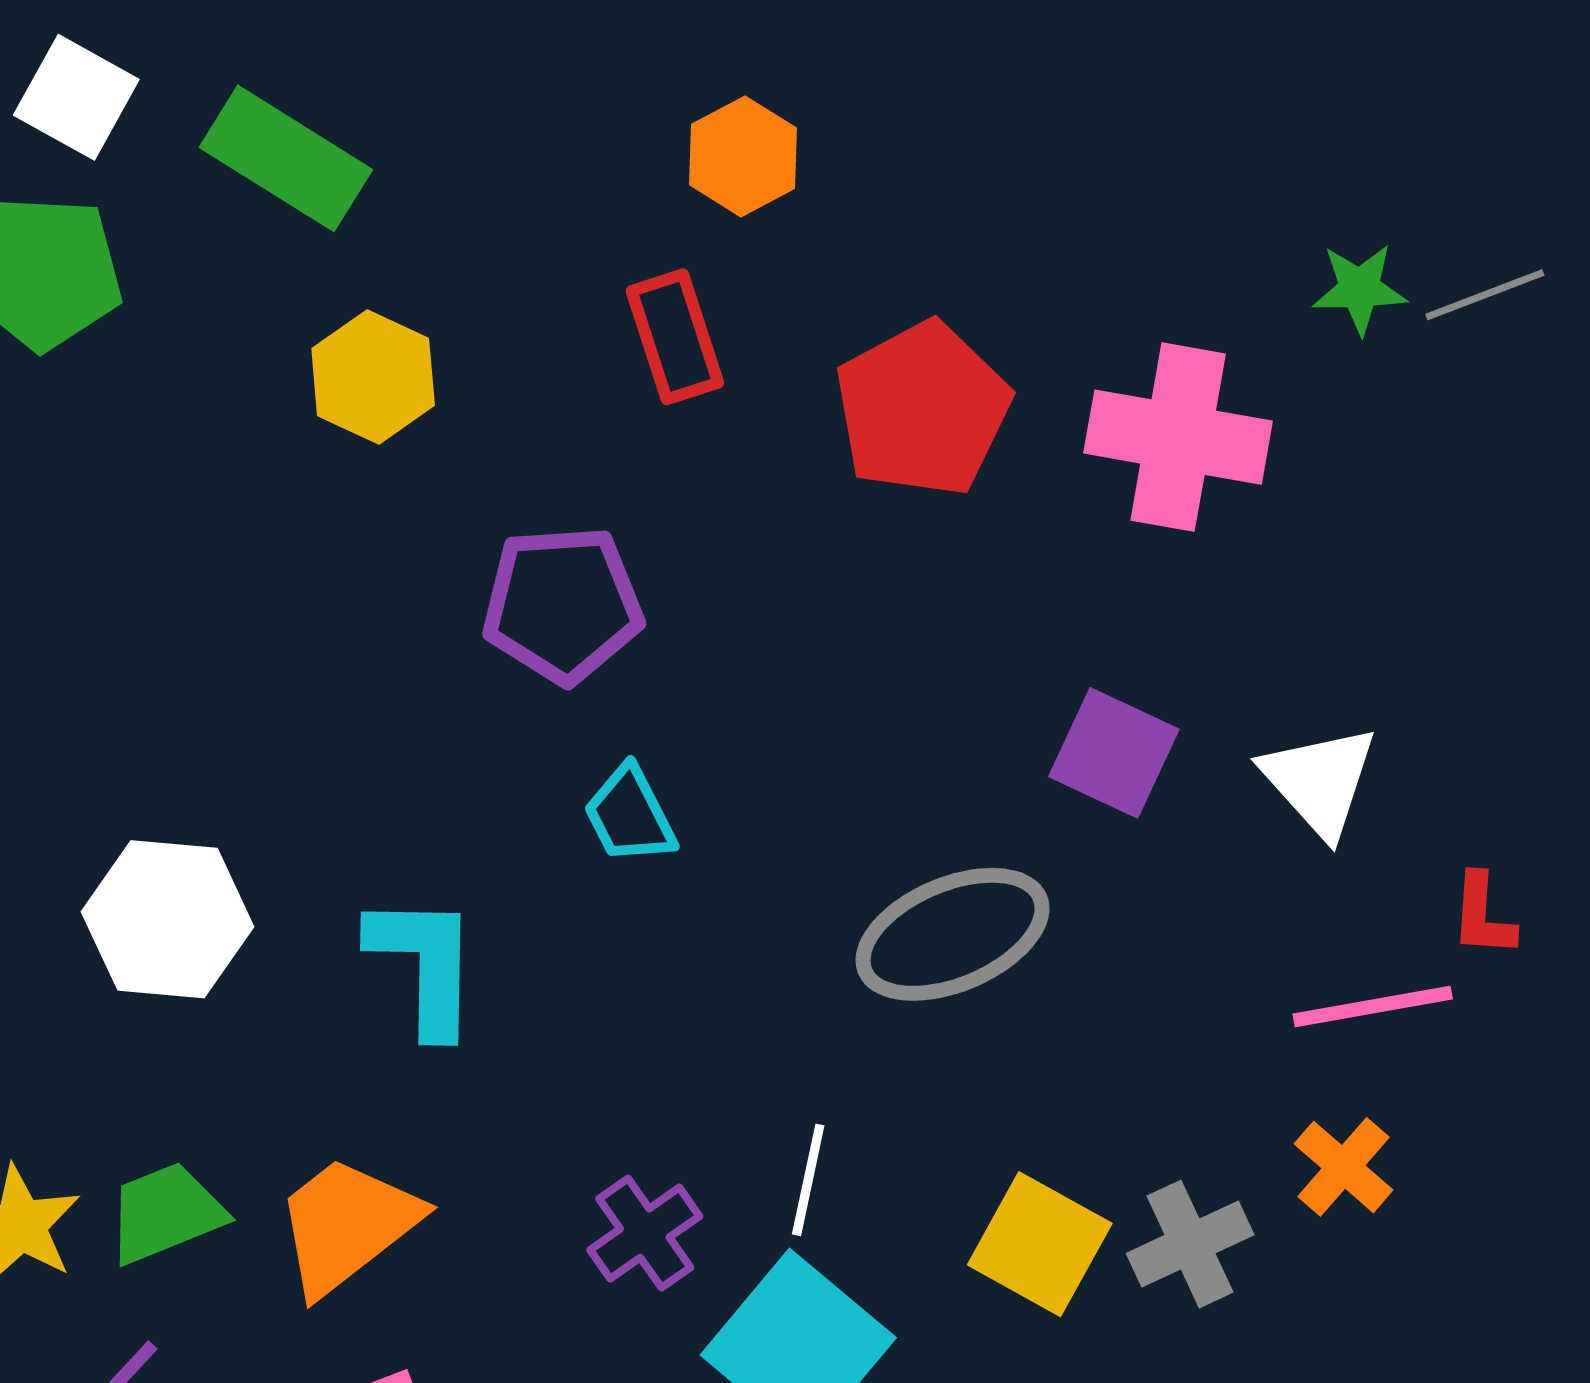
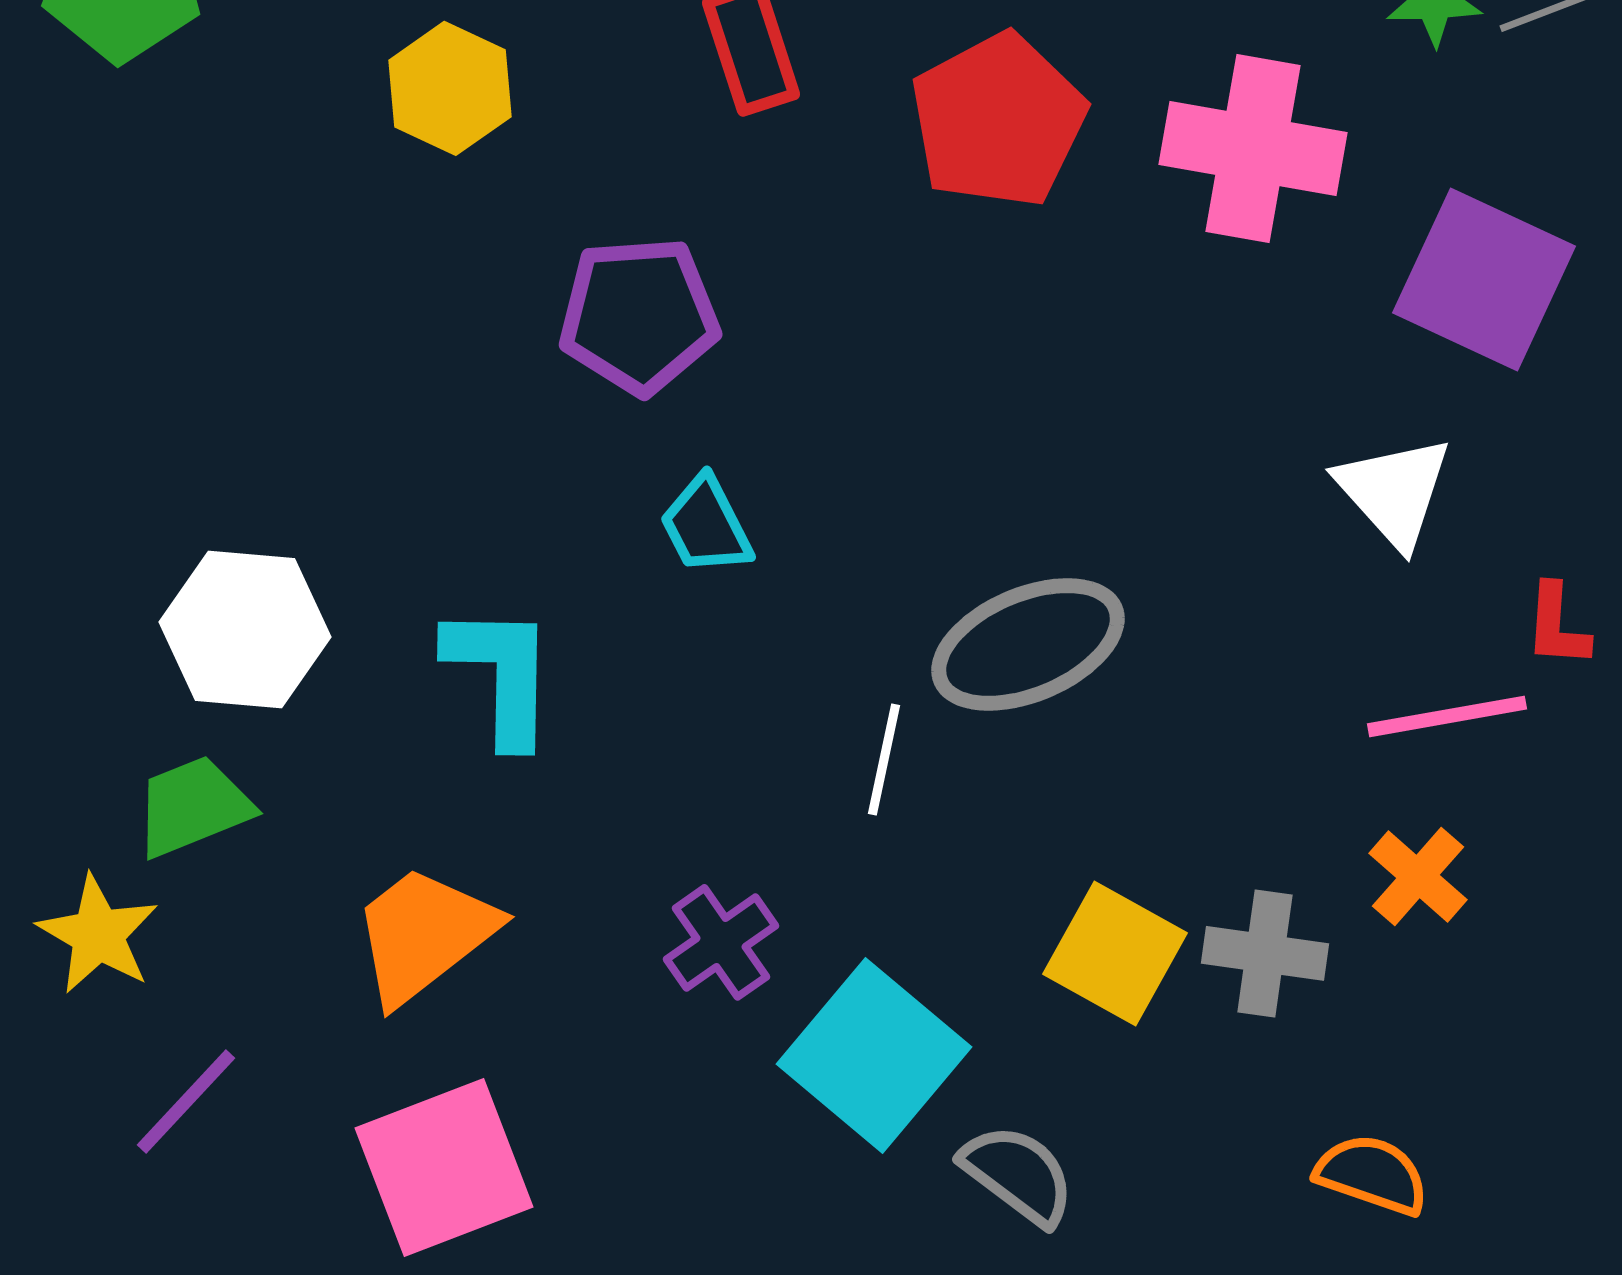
purple square: (1114, 753) -> (1484, 279), moved, size x1.4
white line: (808, 1180) -> (884, 759), moved
green trapezoid: (166, 1213) -> (193, 806), moved
gray cross: (1190, 1244) -> (1265, 953), turned 33

